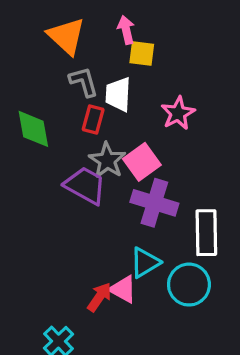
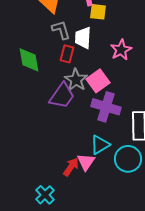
purple trapezoid: (85, 186) -> (62, 96), turned 96
pink triangle: (123, 289) -> (86, 162), turned 36

